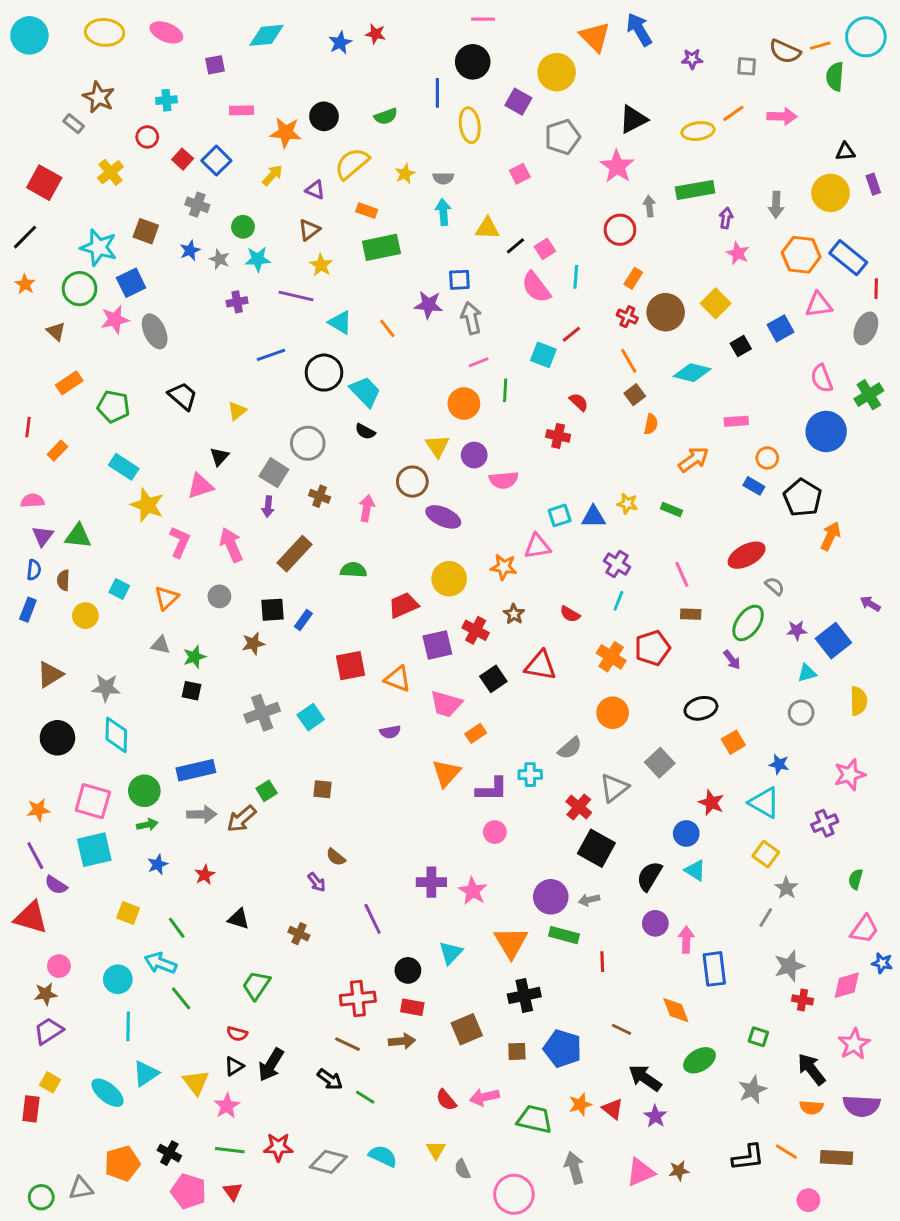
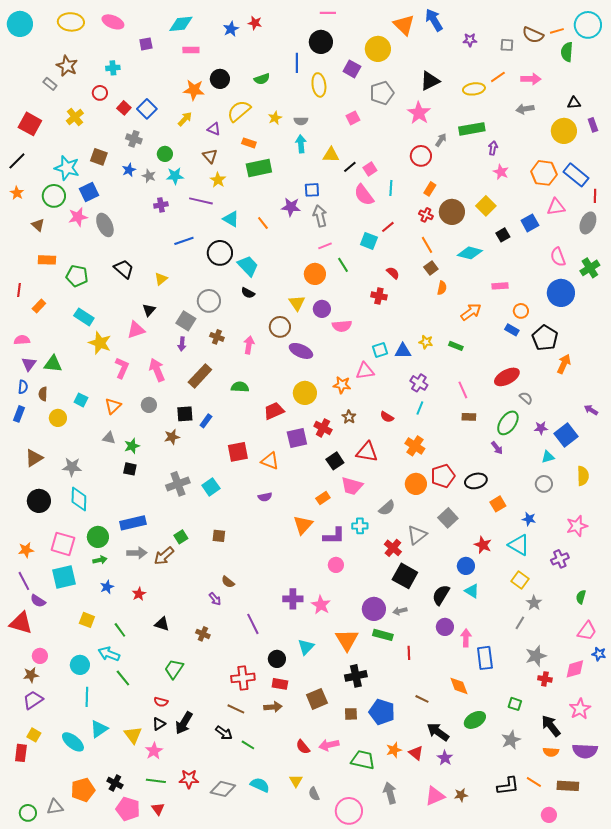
pink rectangle: (242, 110) -> (191, 50), moved
gray arrow: (776, 205) -> (525, 109), moved, turned 78
gray arrow: (649, 206) -> (441, 140), turned 40
brown triangle: (309, 230) -> (210, 156), turned -35
orange rectangle: (69, 383) -> (47, 260), turned 36
green line: (505, 390) -> (343, 265), turned -35
red pentagon: (652, 648) -> (443, 476), moved
pink trapezoid: (446, 704) -> (352, 486), moved

